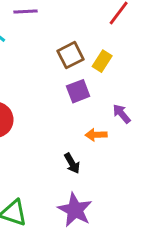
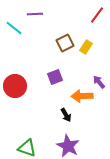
purple square: (78, 91) -> (55, 77), moved
orange arrow: (96, 135) -> (82, 96), size x1.5

